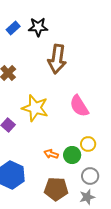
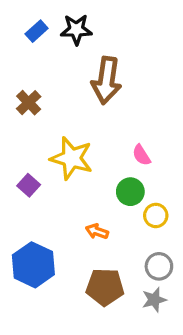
pink semicircle: (79, 106) -> (141, 155), size x0.6
green circle: (72, 155) -> (130, 192), moved

